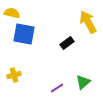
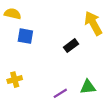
blue square: (24, 34) -> (25, 36), size x0.7
green triangle: (83, 82) -> (88, 87), turned 35

